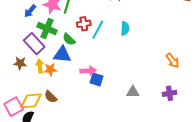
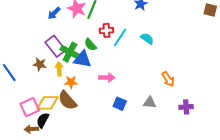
cyan semicircle: (125, 28) -> (147, 39), turned -64
green cross: (47, 29) -> (70, 52), moved
orange arrow: (172, 61) -> (168, 79), moved
orange star: (50, 69) -> (71, 82), moved
blue square: (97, 79) -> (120, 104), moved
brown semicircle: (51, 97) -> (67, 100), size x1.5

